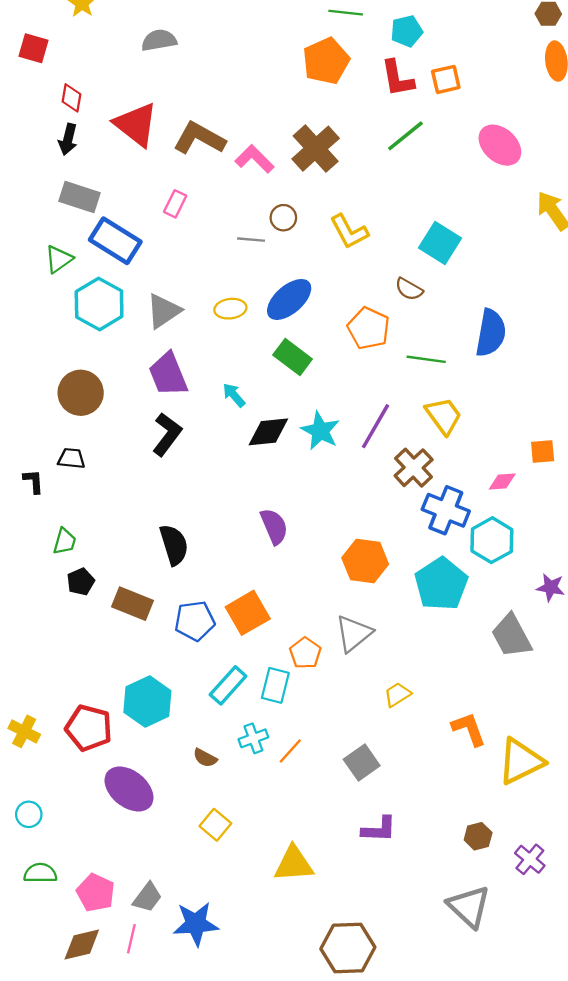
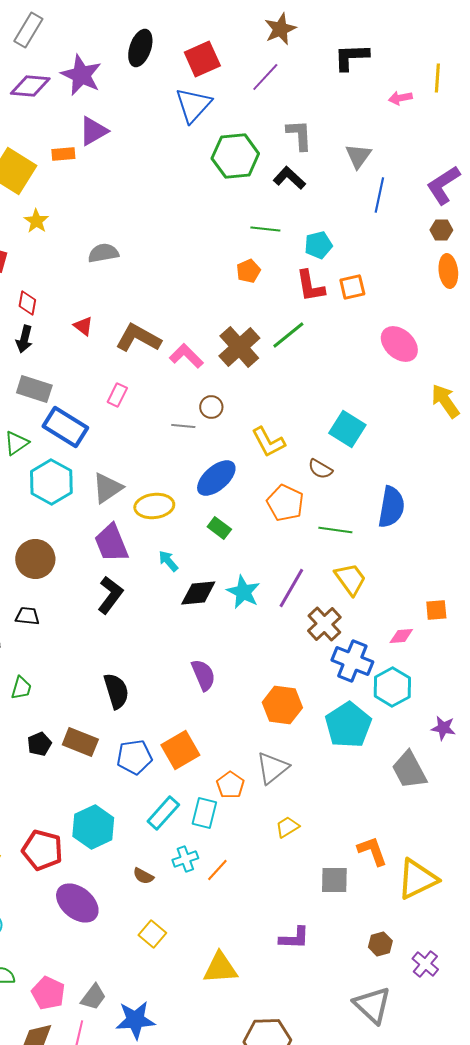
orange pentagon: (326, 61) -> (248, 271), size x0.6
red triangle: (136, 124) -> (83, 326), size x0.5
green line: (405, 136) -> (288, 335), moved
yellow L-shape: (349, 231) -> (268, 442), moved
yellow ellipse: (230, 309) -> (154, 506), moved, size x1.4
green rectangle: (293, 357) -> (219, 528), size x0.7
black pentagon: (81, 582) -> (39, 744), moved
yellow trapezoid: (397, 695) -> (287, 827), moved
gray square: (362, 763) -> (334, 880), moved, turned 36

